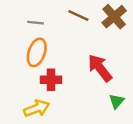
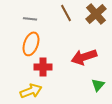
brown line: (78, 15) -> (66, 13), turned 36
red arrow: (100, 68) -> (84, 57), turned -70

